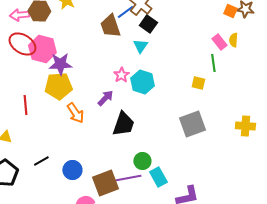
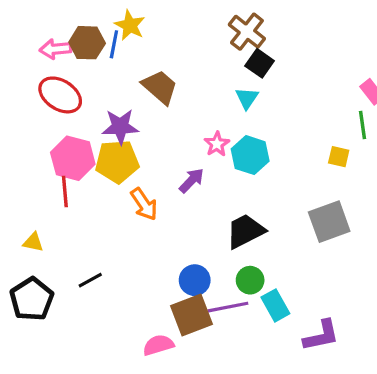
blue line: (125, 12) -> (114, 44), moved, turned -42
brown trapezoid: (110, 26) -> (160, 87), moved, turned 150
pink hexagon: (42, 49) -> (73, 158), moved
black trapezoid: (123, 124) -> (245, 231), moved, turned -136
blue circle: (72, 170) -> (195, 280), moved

